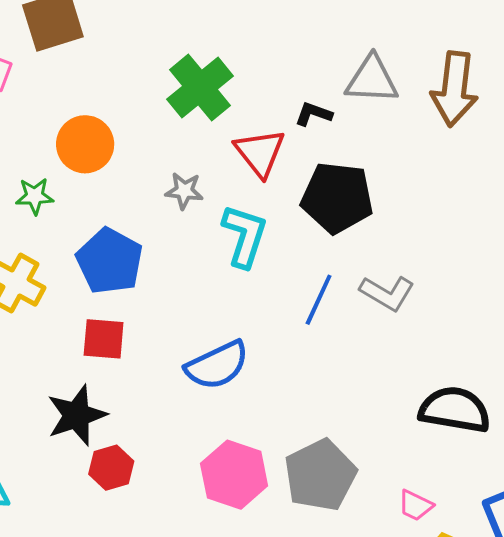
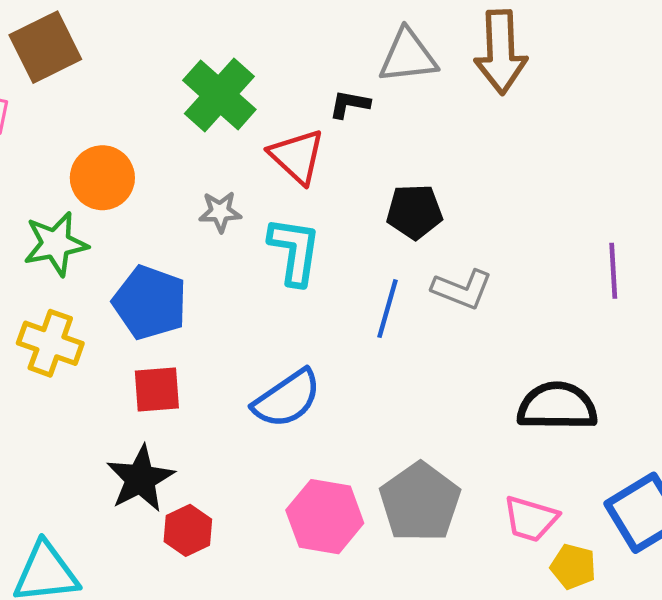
green star: (35, 196) -> (56, 244), size x1.5
black pentagon: (337, 198) -> (414, 212), moved, size x0.7
pink trapezoid: (415, 505) -> (531, 519), size x1.4

